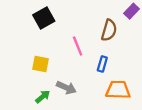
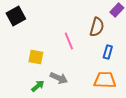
black square: (44, 18) -> (16, 16), moved
blue rectangle: (102, 64) -> (108, 52), moved

